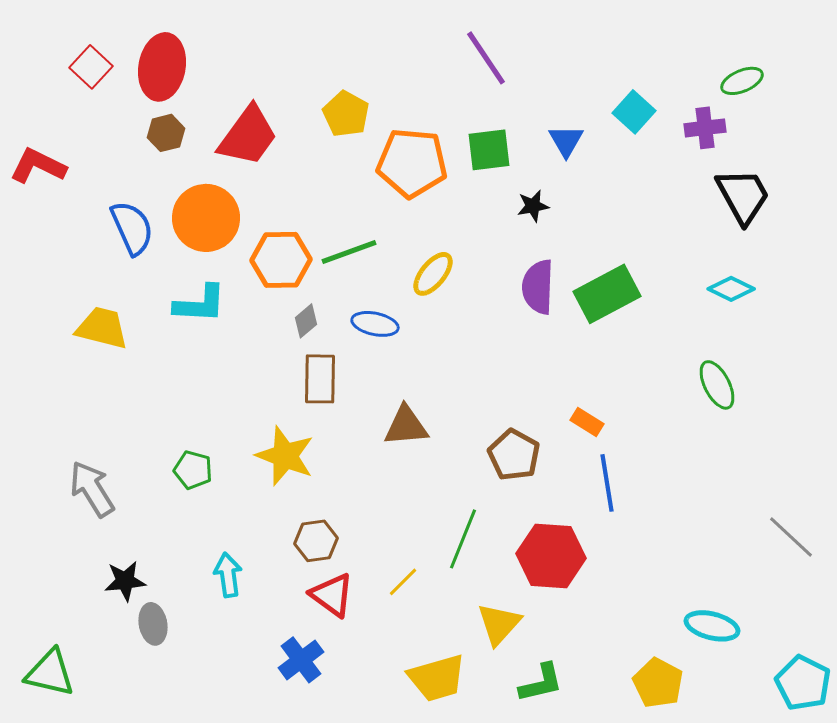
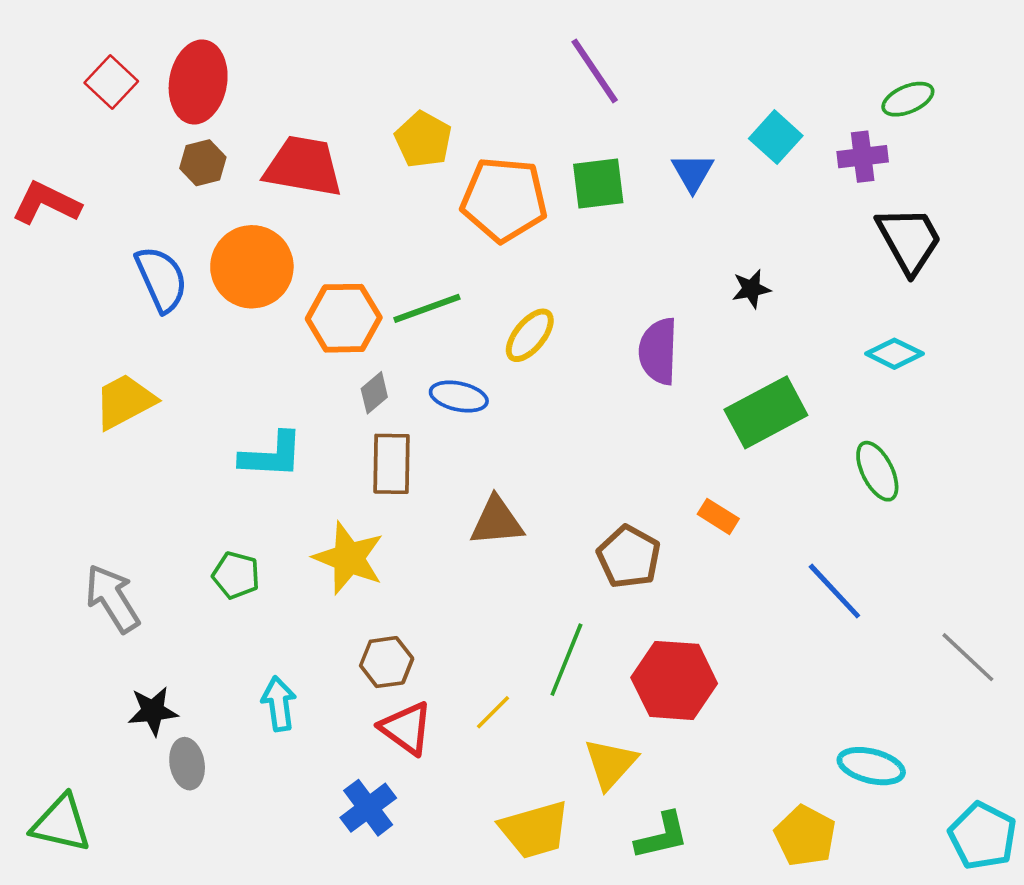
red trapezoid: (248, 136) -> (303, 166), turned -116
black star: (533, 206) -> (751, 289), moved
green rectangle: (607, 294) -> (766, 412), moved
cyan L-shape: (200, 304) -> (272, 455), moved
yellow trapezoid: (102, 328) -> (125, 401), turned -42
blue line: (607, 483) -> (834, 591), moved, turned -34

